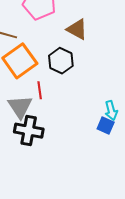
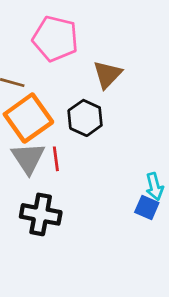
brown triangle: (77, 29) -> (107, 75), turned 45
gray triangle: (20, 107) -> (28, 158), moved

